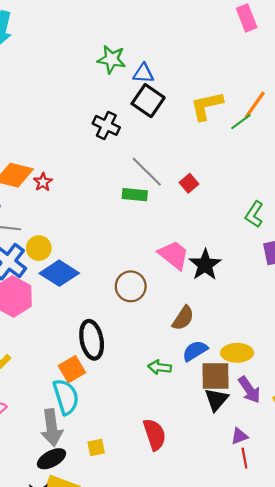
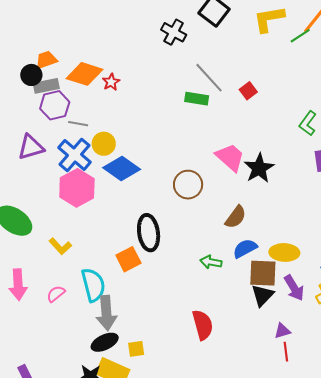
cyan semicircle: (66, 397) -> (93, 285), moved
yellow square: (96, 448) -> (136, 349), moved

